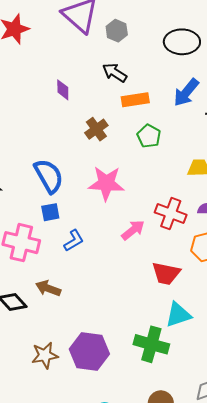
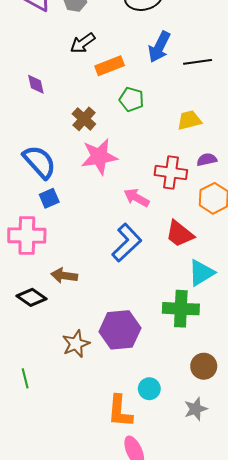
black arrow: (115, 73) -> (83, 43), turned -55
purple diamond: (63, 90) -> (36, 84), moved
brown cross: (96, 129) -> (84, 119), moved
pink arrow: (133, 230) -> (137, 198), turned -100
blue L-shape: (74, 241) -> (127, 243), moved, size x1.6
red trapezoid: (166, 273) -> (180, 234), turned 40

